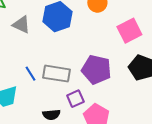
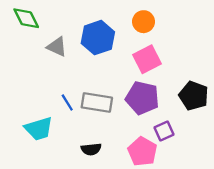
pink square: (129, 31) -> (147, 59), moved
purple square: (75, 99) -> (164, 131), moved

